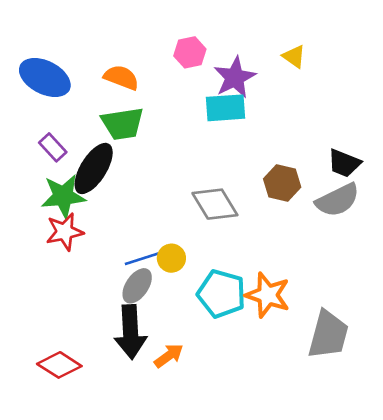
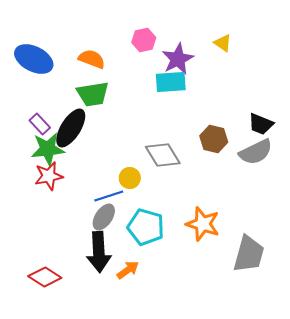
purple rectangle: (53, 147) -> (40, 124), moved
yellow circle: (171, 258) -> (130, 178), moved
cyan pentagon: (222, 294) -> (146, 227), moved

